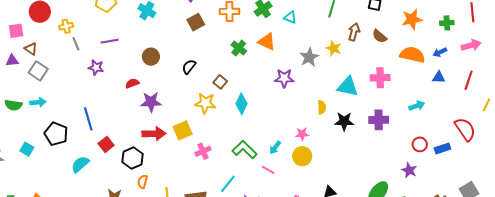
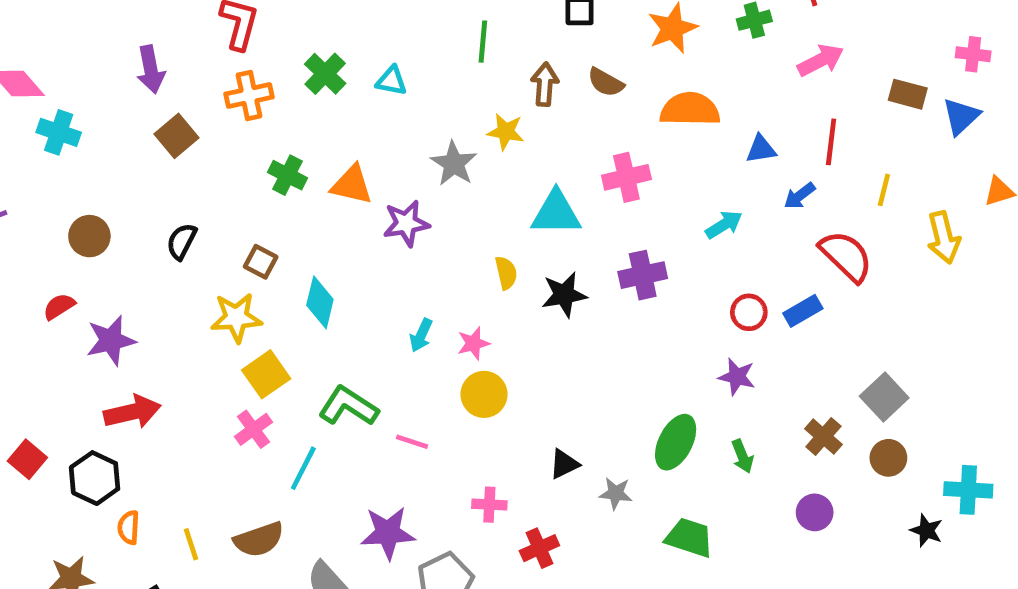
orange triangle: (267, 42) -> (352, 185), moved
blue arrow: (440, 52) -> (800, 196), moved
yellow square: (183, 130) -> (266, 374), moved
cyan arrow: (275, 148) -> (421, 335), moved
cyan line: (228, 184) -> (303, 468), moved

